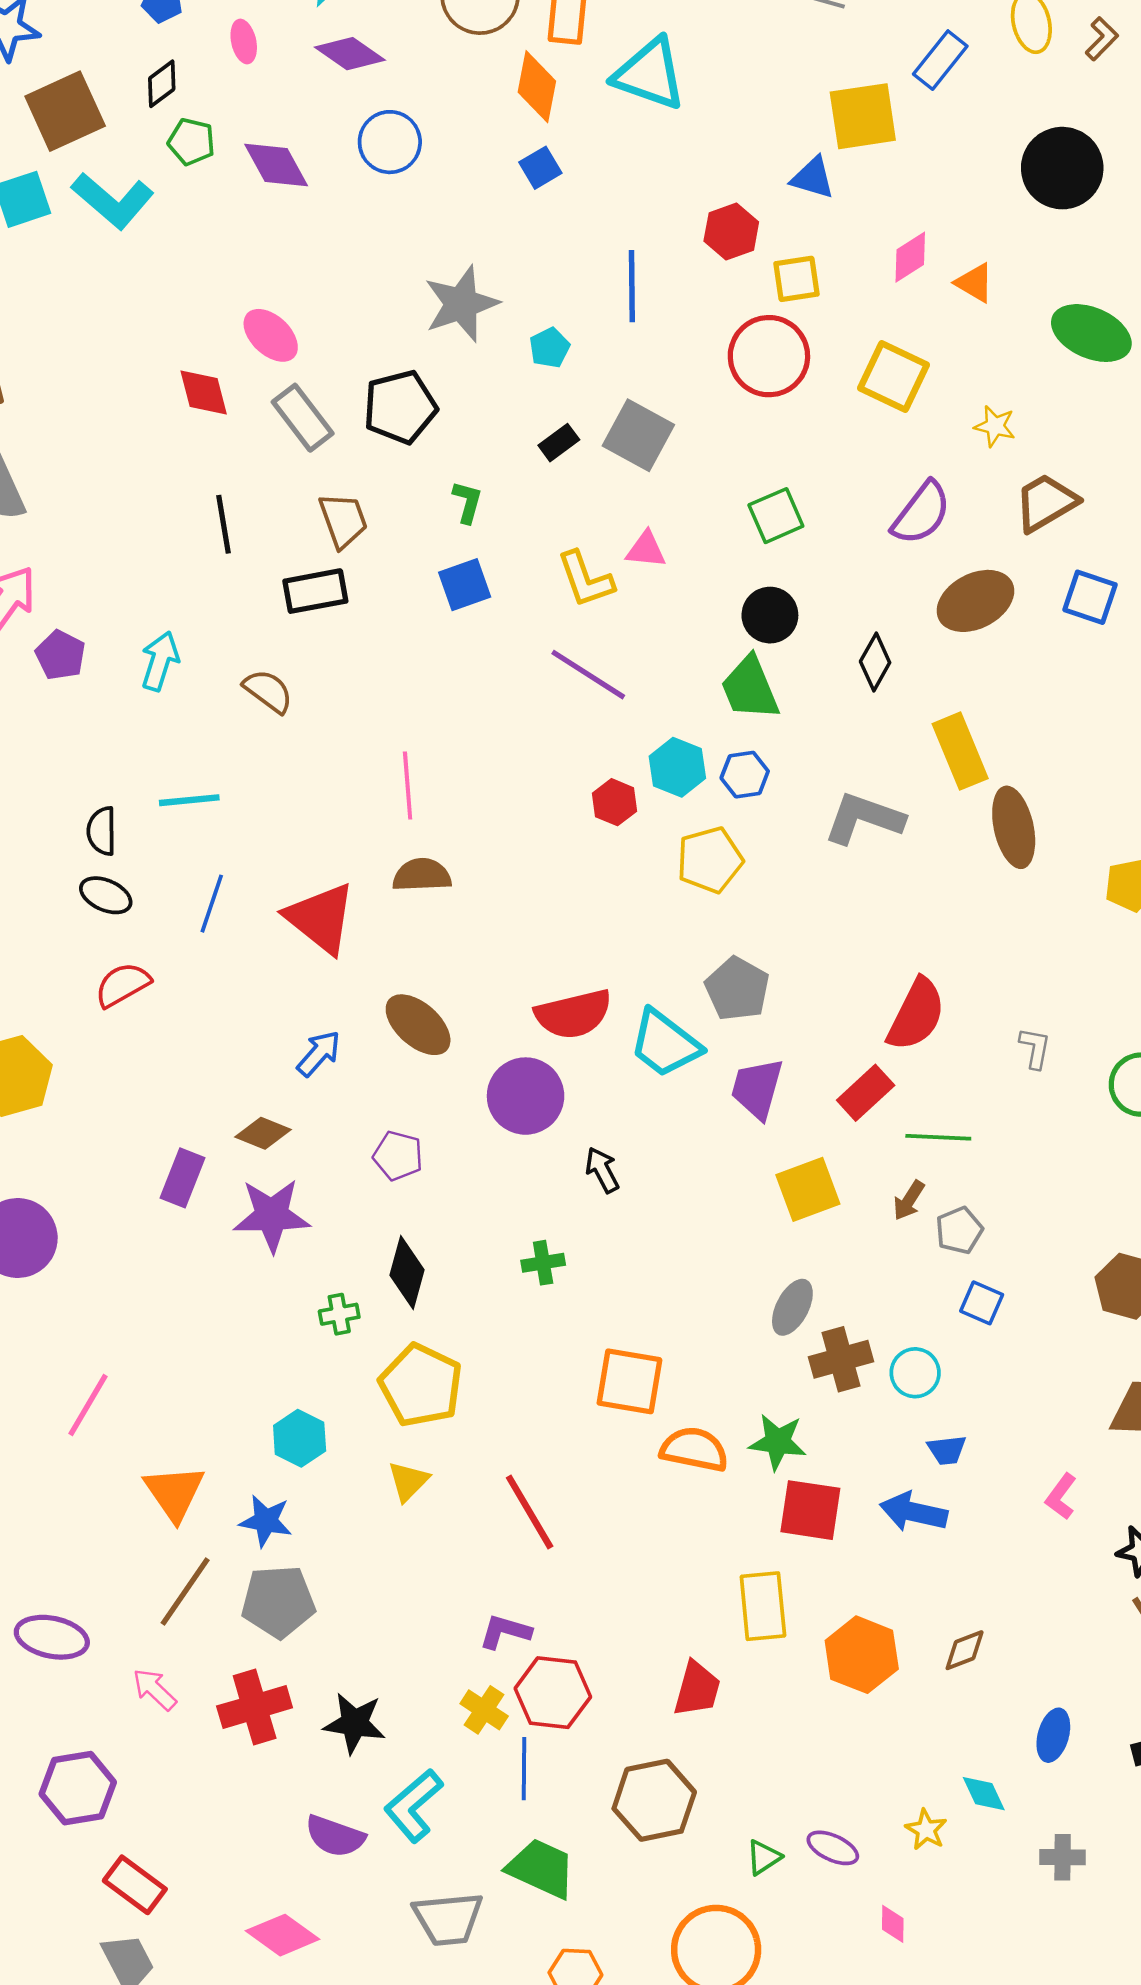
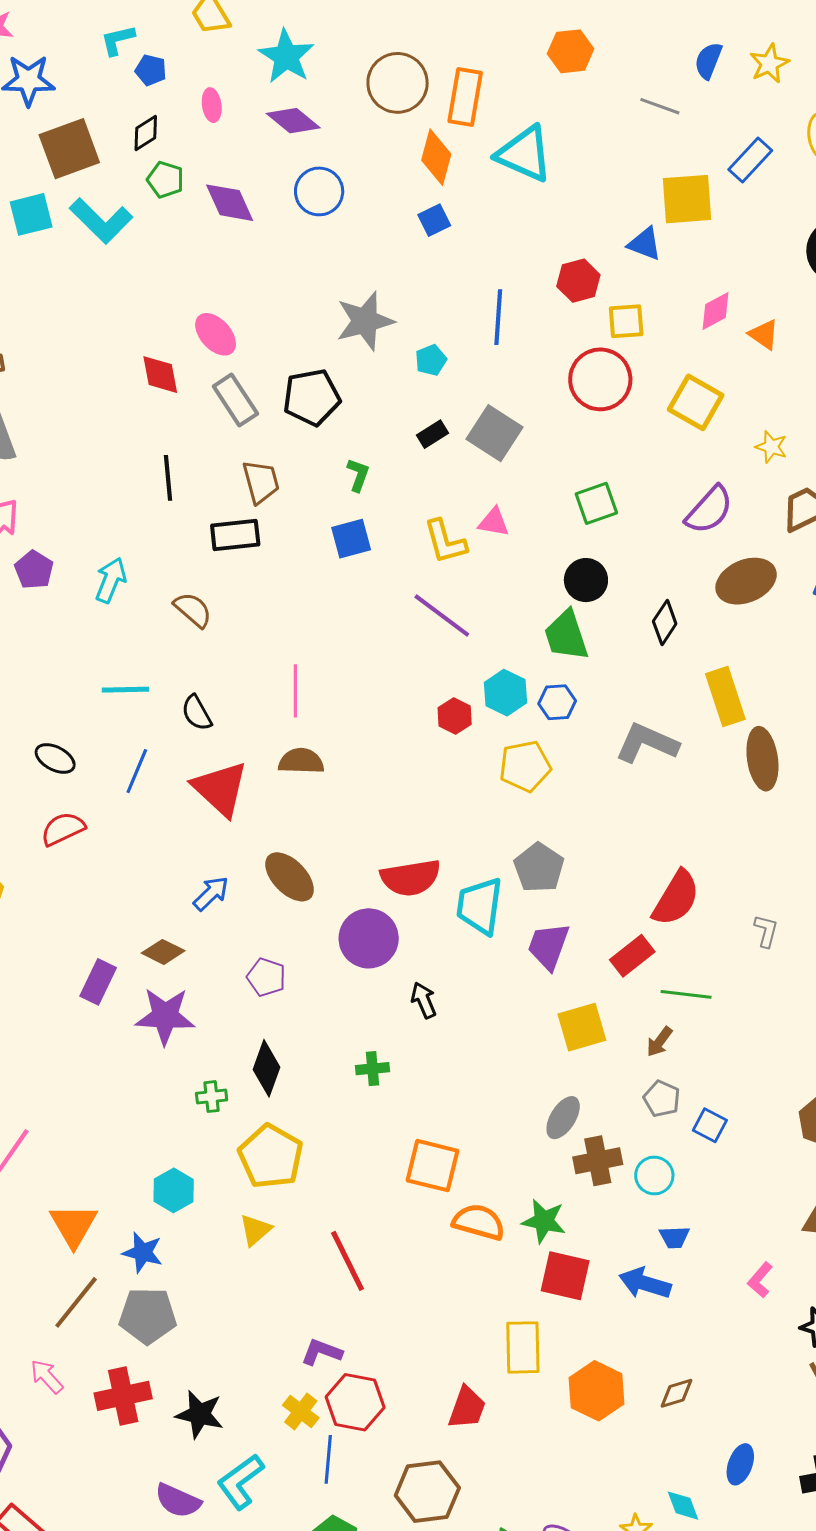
black semicircle: (102, 831) -> (197, 713), moved, turned -33
cyan trapezoid: (665, 1044) -> (480, 906), turned 56
gray pentagon: (959, 1230) -> (662, 1099), moved, turned -30

